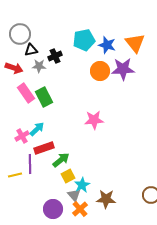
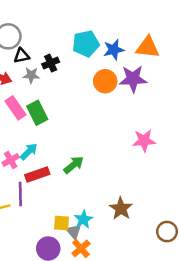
orange triangle: (135, 43) -> (148, 47), turned -45
blue star: (107, 45) -> (114, 50), turned -30
pink star: (94, 120) -> (144, 141), moved
green arrow: (61, 160) -> (74, 165), moved
yellow square: (68, 176) -> (62, 223), moved, turned 32
brown star: (106, 199) -> (121, 208), moved, turned 30

